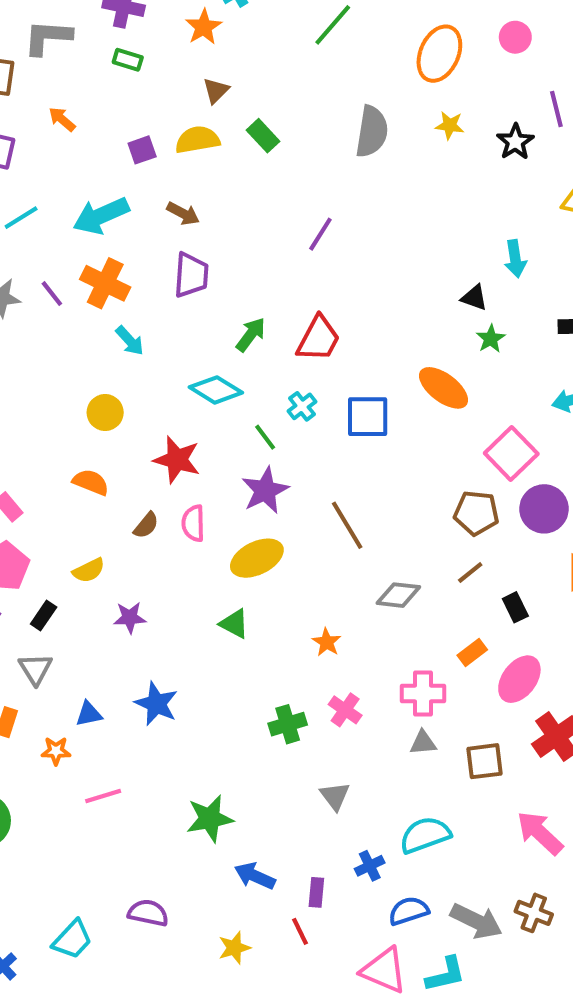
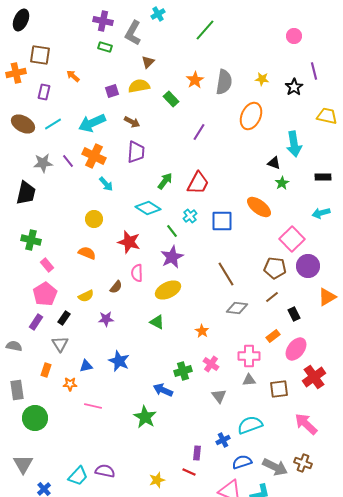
orange star: (204, 27) -> (195, 80), moved
gray L-shape: (48, 37) -> (133, 33), moved, turned -65
orange ellipse: (439, 54) -> (251, 116), moved
green rectangle: (263, 136) -> (171, 99), moved
cyan arrow: (515, 259) -> (294, 144), size x1.4
brown semicircle: (146, 525) -> (116, 287), moved
brown line: (347, 525) -> (226, 274), moved
pink line: (103, 796) -> (93, 406), turned 30
gray triangle: (335, 796) -> (219, 396), moved
green star: (210, 819) -> (145, 417), turned -30
blue arrow: (255, 876) -> (163, 390), moved
purple semicircle: (148, 913) -> (105, 471), moved
red line: (300, 931) -> (189, 472), turned -40

